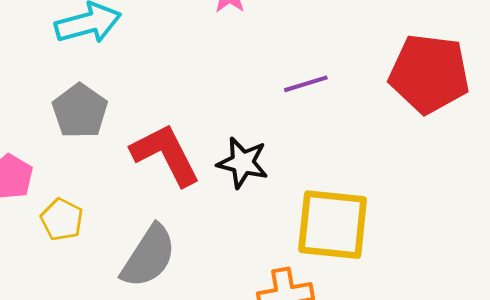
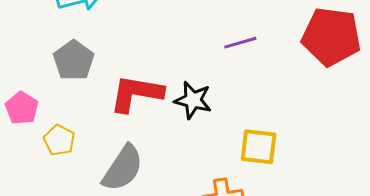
red L-shape: (166, 155) -> (136, 93), turned -54
yellow square: (333, 225) -> (259, 147), size x0.7

